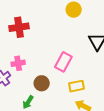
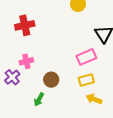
pink rectangle: (63, 62) -> (86, 57), moved, turned 42

